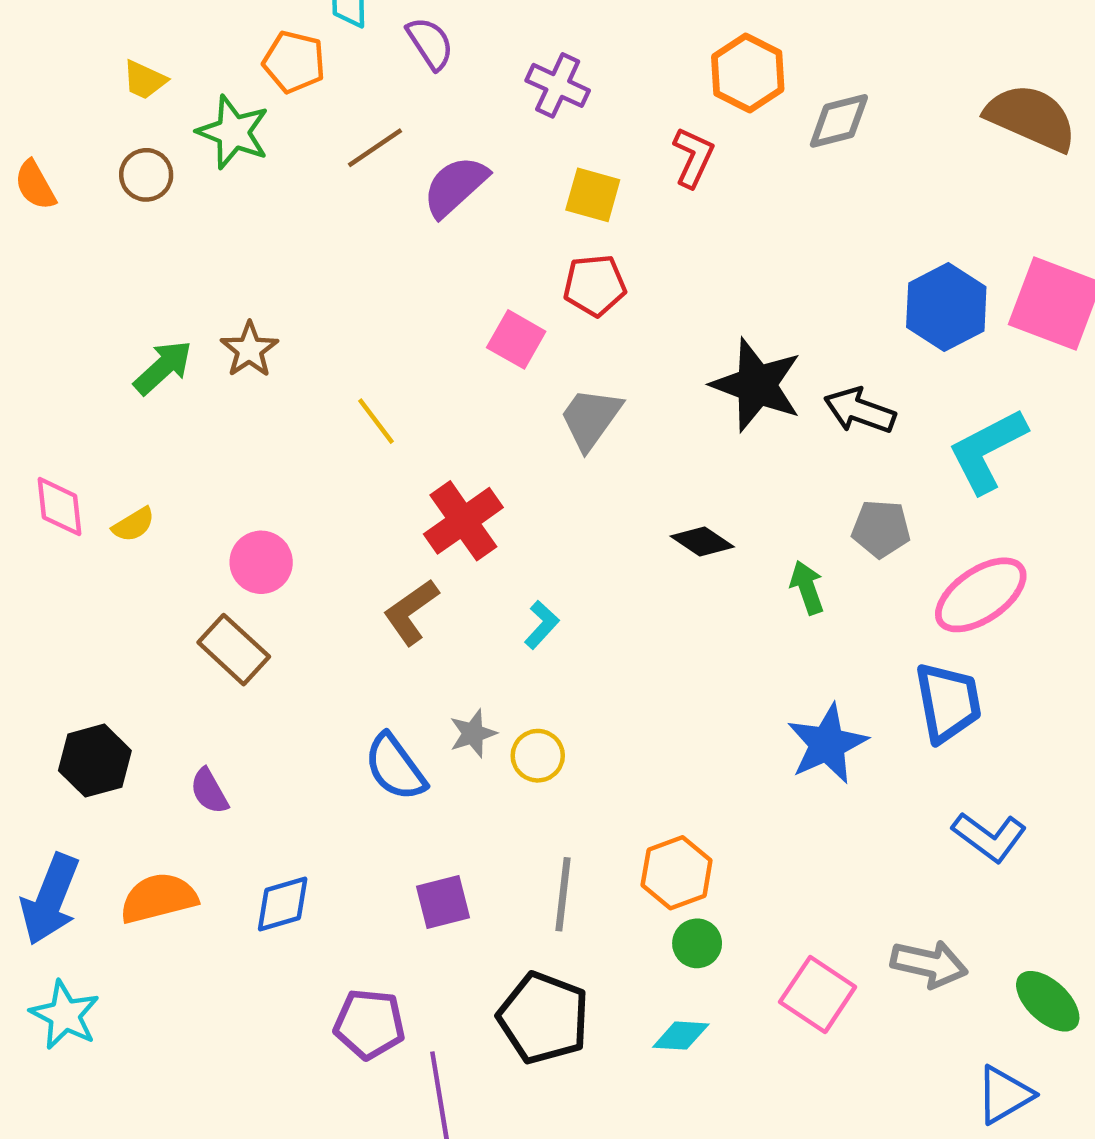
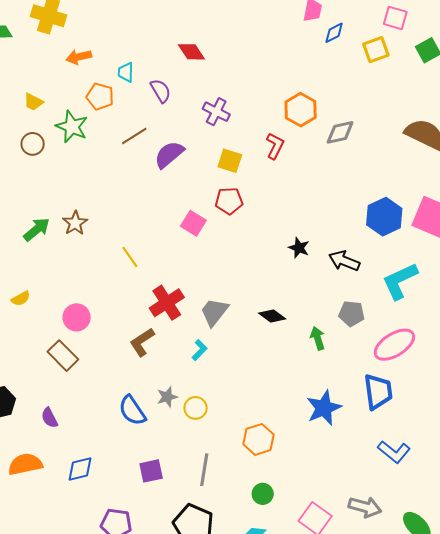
black star: (757, 385) -> (299, 248), size x0.5
gray trapezoid: (591, 418) -> (214, 312), moved
orange hexagon: (677, 873) -> (258, 439), moved

